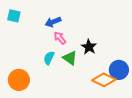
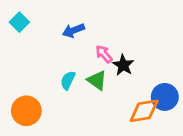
cyan square: (14, 16) -> (19, 22), turned 32
pink arrow: (60, 38) -> (104, 54), moved
orange diamond: (104, 80) -> (144, 111), turned -35

